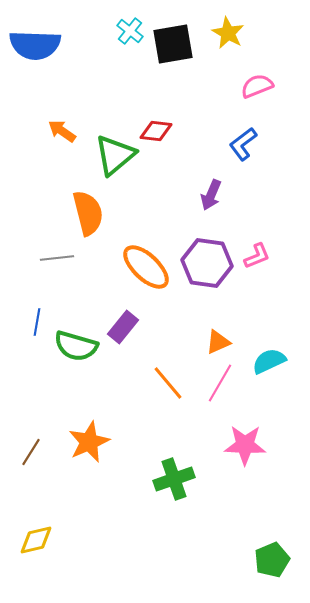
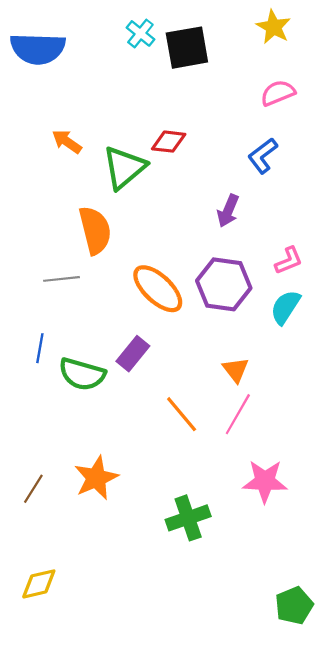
yellow star: (228, 33) -> (273, 27), moved
pink L-shape: (257, 256) -> (289, 261), moved
orange triangle: (218, 342) -> (236, 370), turned -44
cyan semicircle: (269, 361) -> (285, 307), moved, turned -32

